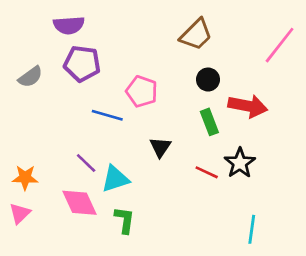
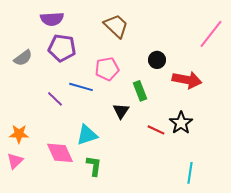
brown trapezoid: (196, 34) -> (116, 26), moved, turned -92
pink pentagon: (142, 91) -> (107, 69), turned -30
green rectangle: (209, 122) -> (140, 91), moved
purple line: (86, 163) -> (55, 99), moved

